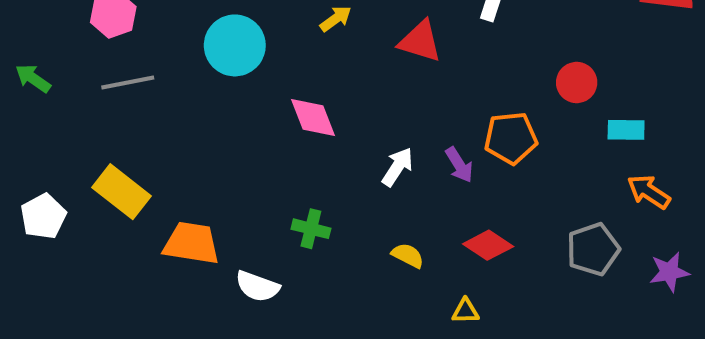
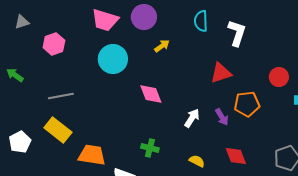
red triangle: (420, 41) -> (221, 73), moved, turned -35
gray line: (128, 82) -> (61, 96), moved
red diamond: (488, 245) -> (236, 156), turned 35

